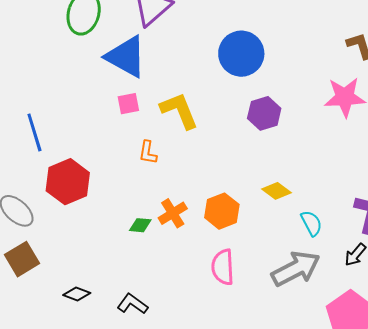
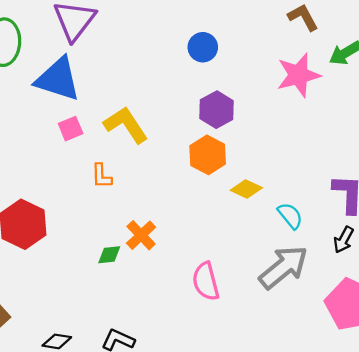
blue circle: (241, 54) -> (203, 47), moved, size x0.6
orange hexagon: (222, 211) -> (208, 155), moved

